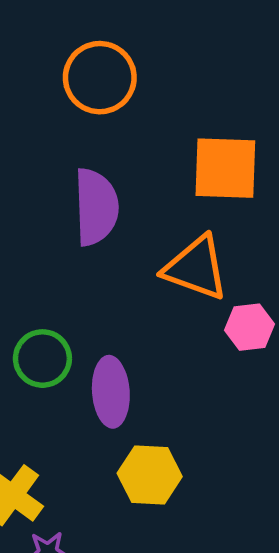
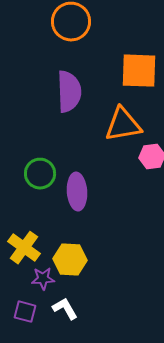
orange triangle: (196, 268) -> (123, 125), turned -30
yellow hexagon: (150, 475) -> (70, 260), moved

